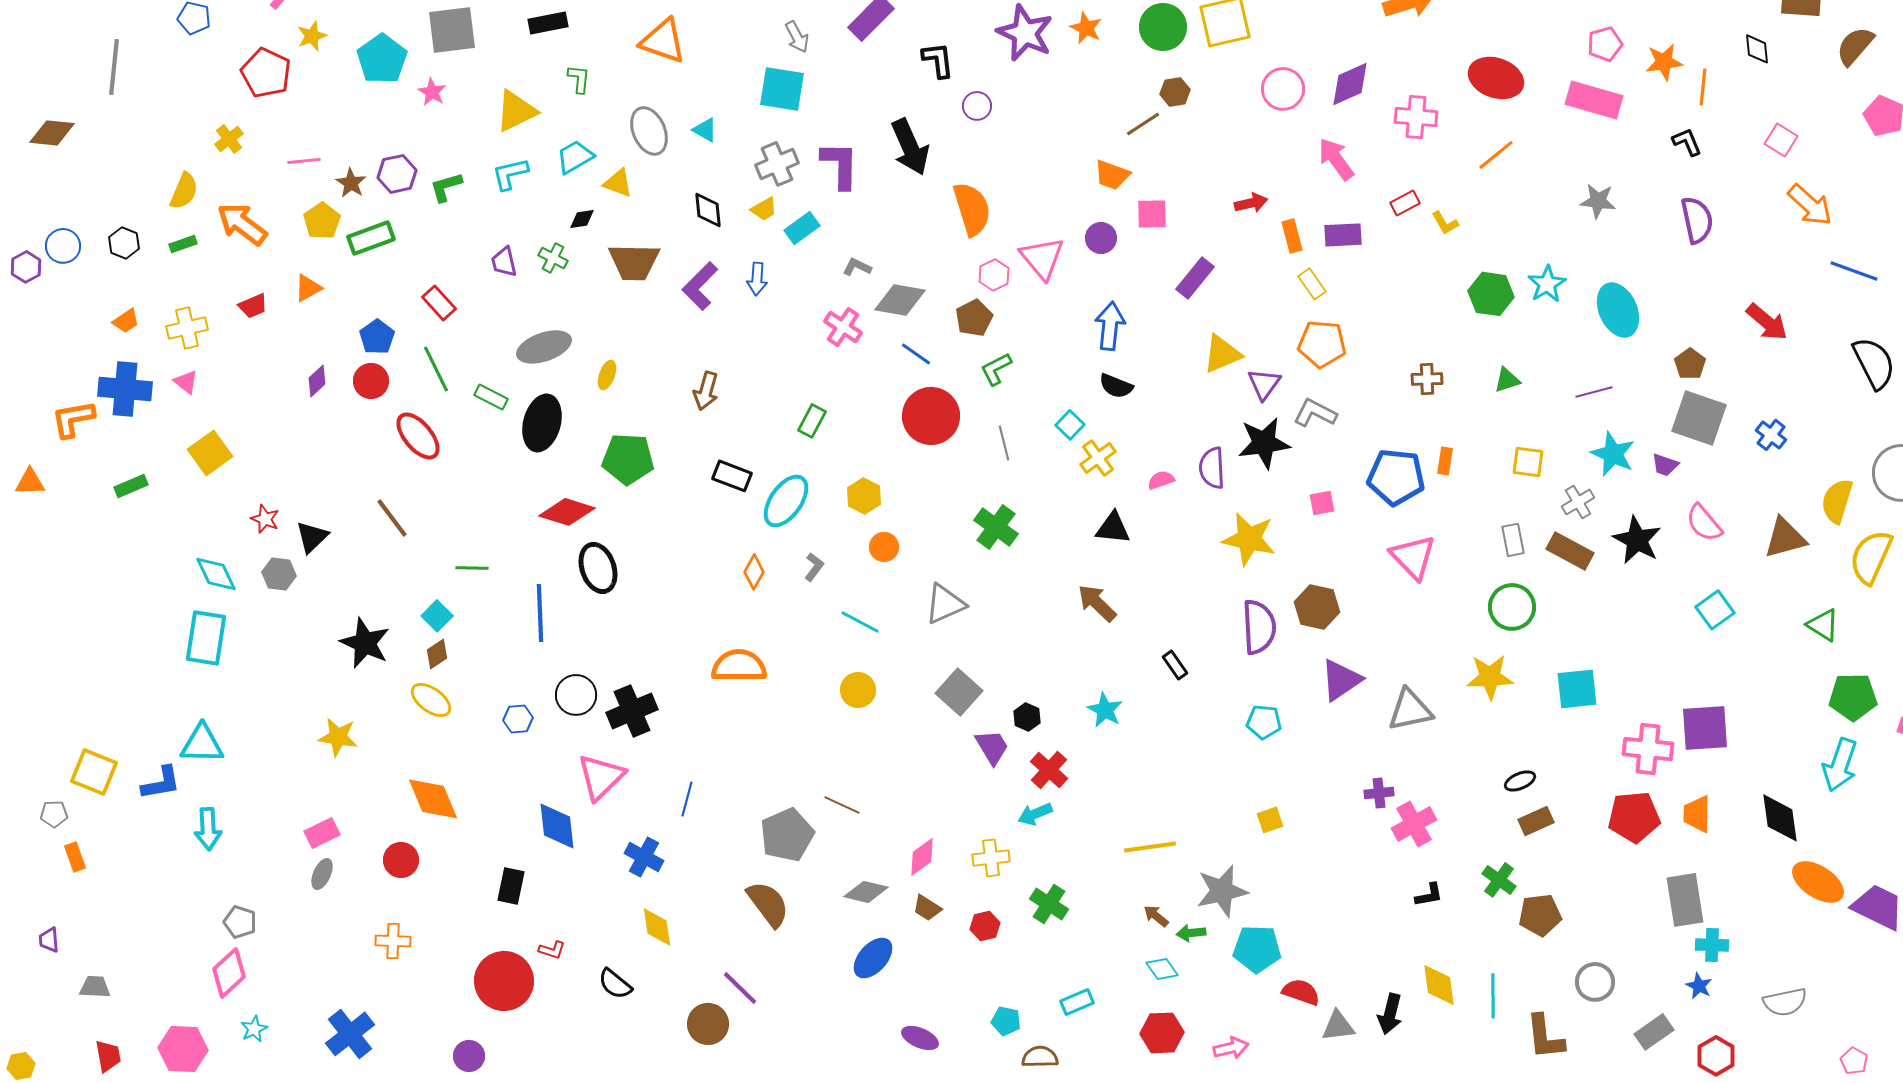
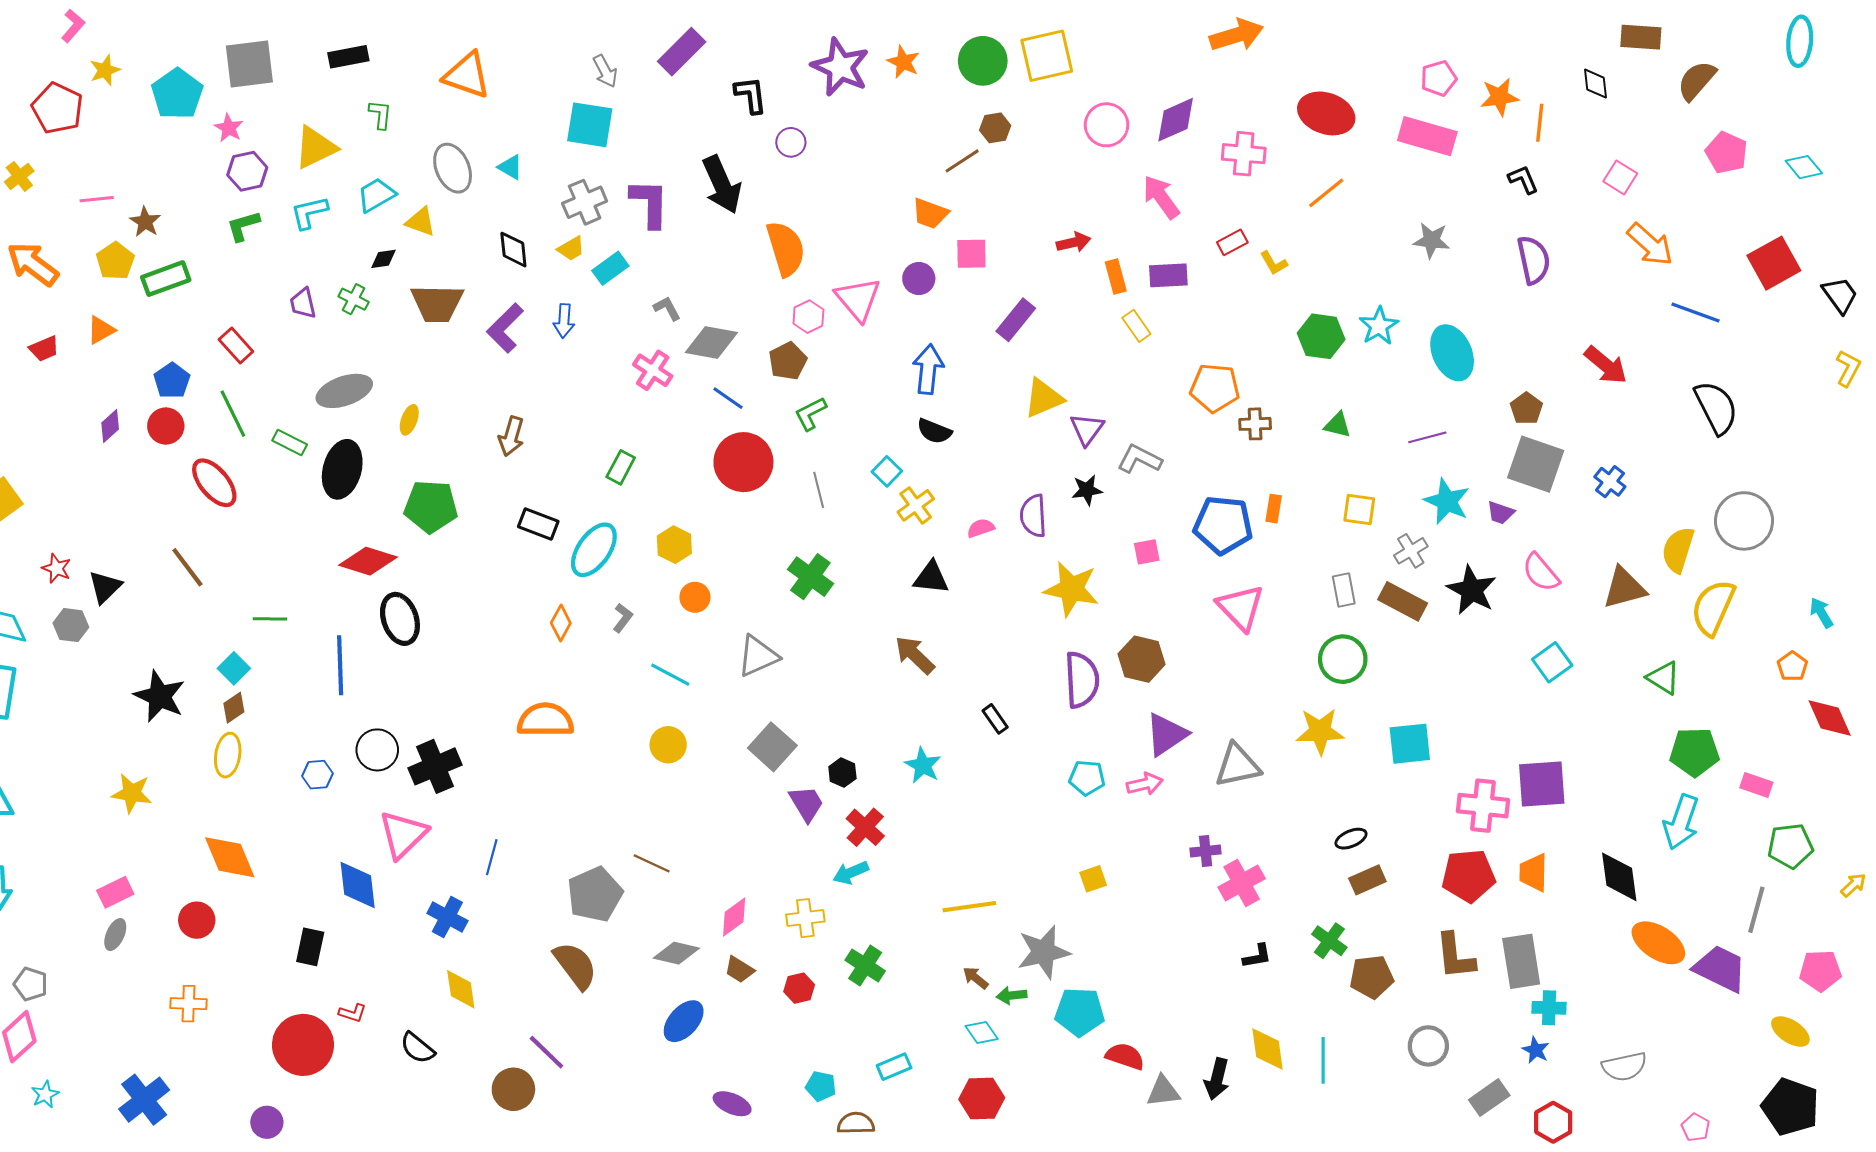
purple hexagon: (397, 174) -> (247, 171), moved
gray L-shape: (857, 267) -> (667, 308), turned 36
orange pentagon: (1322, 344) -> (1215, 388), moved
green triangle: (1507, 380) -> (1338, 425), turned 32
black star: (1264, 443) -> (1087, 490), size x0.6
yellow ellipse: (431, 700) -> (228, 755), turned 63
brown L-shape: (1545, 1037) -> (1455, 956), moved
pink arrow: (1231, 1048) -> (1145, 784), moved

